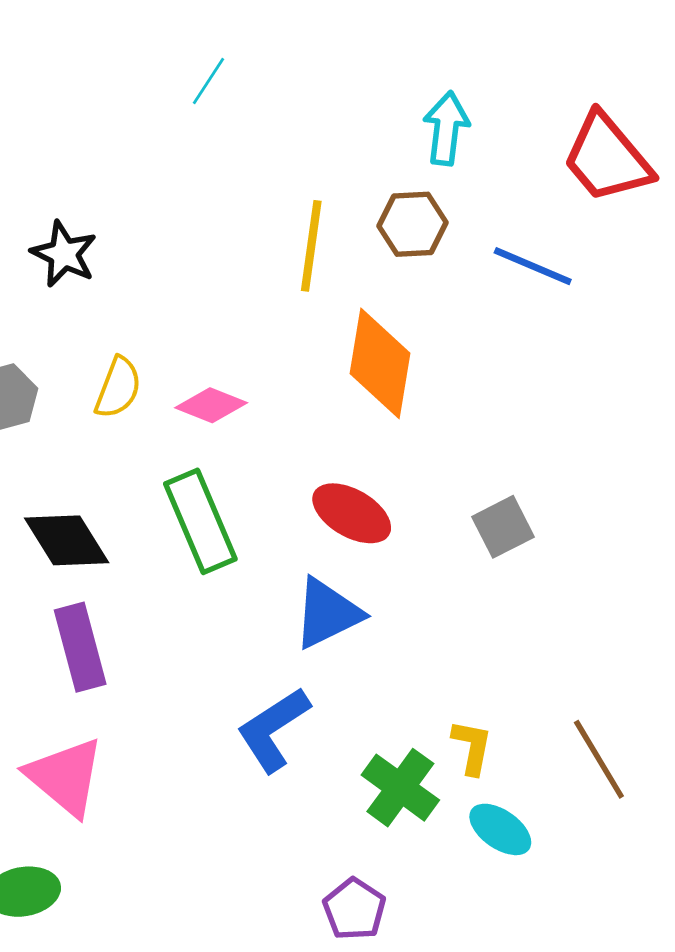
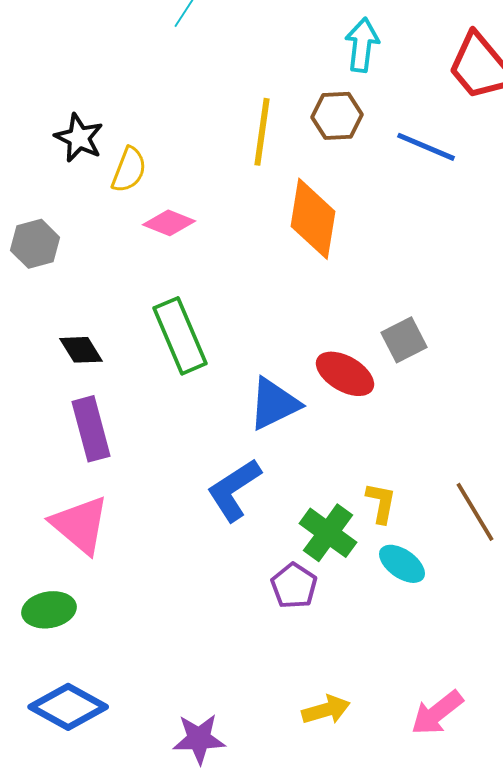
yellow semicircle: (118, 388) -> (129, 170), moved
pink diamond: (211, 405) -> (169, 223), moved
red ellipse: (352, 513) -> (345, 374), moved
black diamond: (67, 540) -> (81, 350), size x0.7
purple pentagon: (354, 909) -> (294, 586), moved

